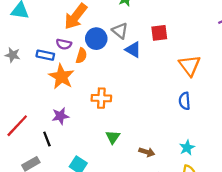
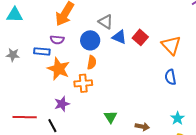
red square: (159, 33) -> (140, 37), moved, turned -35
blue circle: (96, 39) -> (90, 40), moved
orange semicircle: (81, 56) -> (92, 62), moved
orange cross: (101, 98) -> (83, 83), moved
red line: (17, 126) -> (25, 117), turned 55

